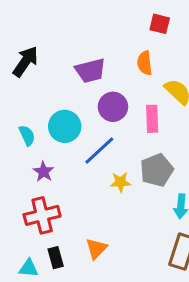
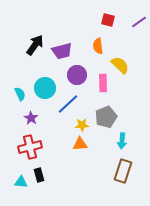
black arrow: (25, 62) -> (35, 45), moved
orange triangle: (96, 249) -> (80, 144), moved, turned 42

